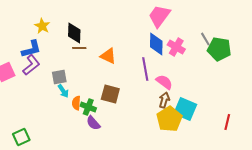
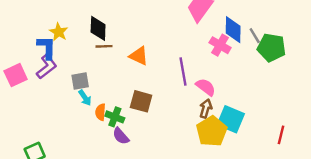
yellow star: (42, 26) -> (59, 32), moved
blue diamond: (156, 44) -> (233, 30), moved
blue L-shape: (31, 49) -> (47, 48), turned -75

